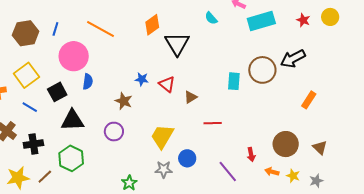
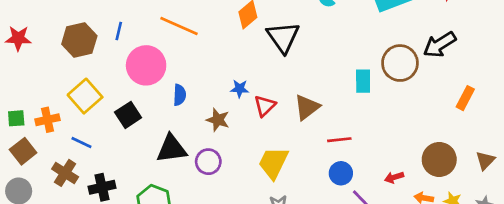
blue semicircle: (88, 82) -> (180, 95), moved
red triangle: (167, 84) -> (265, 106), moved, turned 42
brown triangle: (191, 97) -> (307, 107), size x1.5
blue line: (30, 107) -> (81, 142), moved
black triangle: (72, 120) -> (171, 149), moved
brown triangle: (320, 148) -> (485, 160), turned 35
red arrow: (251, 155) -> (394, 177), turned 88
blue circle: (187, 158) -> (341, 173), moved

